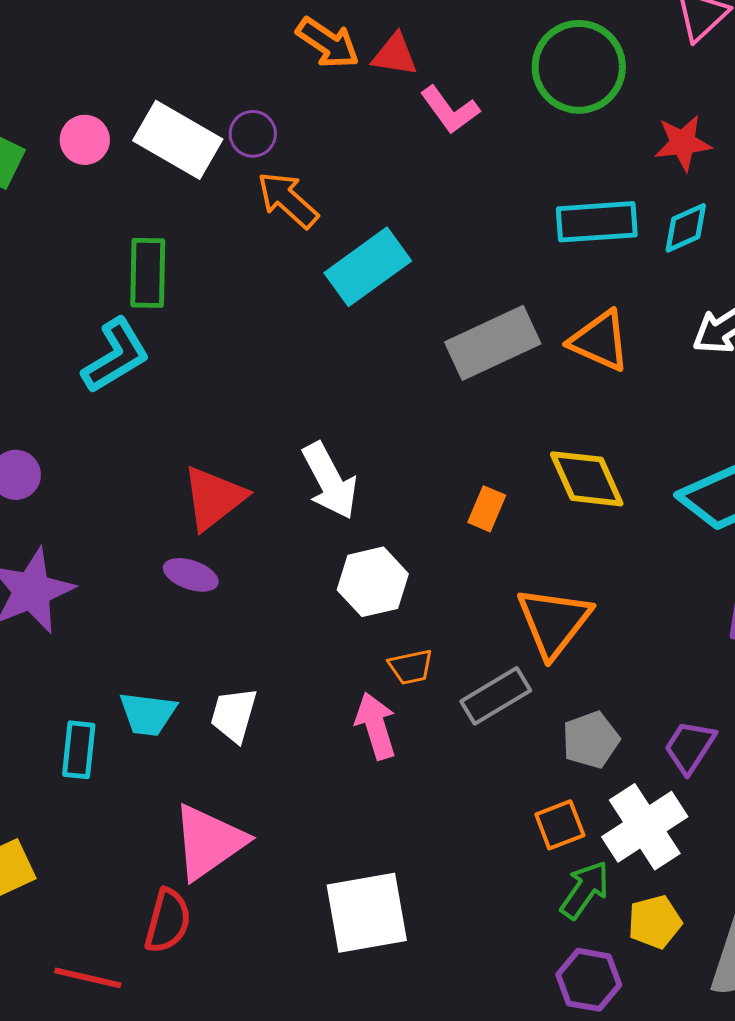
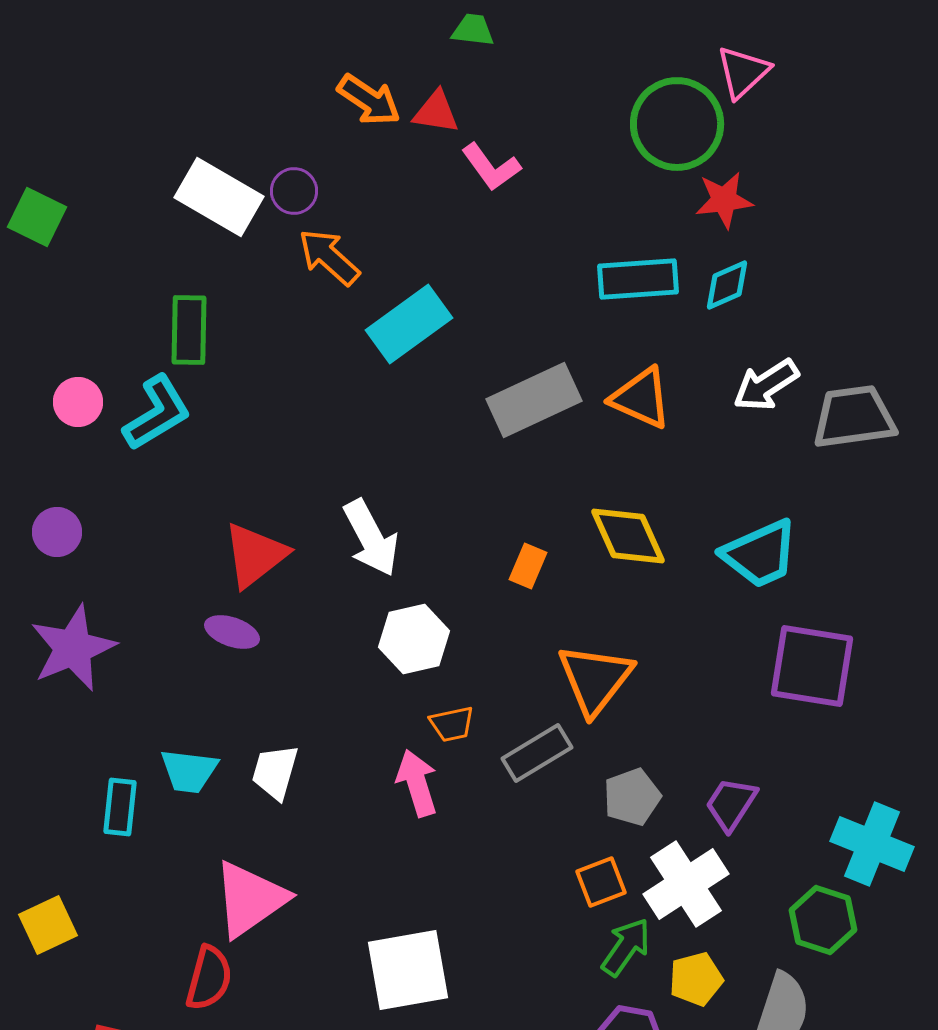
green circle: (579, 67) -> (677, 124), moved
pink circle: (85, 140) -> (78, 402), moved

